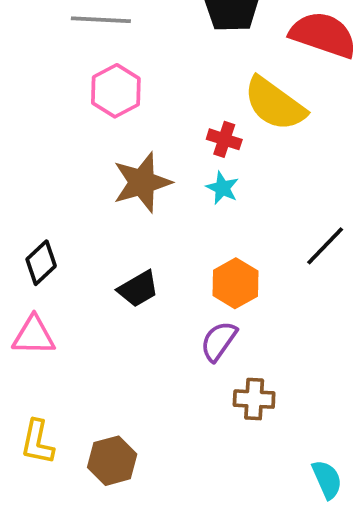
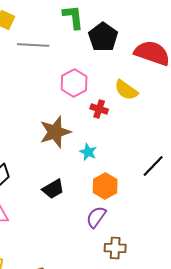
pink hexagon: (116, 91) -> (74, 83), moved
yellow semicircle: (275, 104) -> (126, 90), size x0.7
cyan star: (222, 188) -> (88, 152), moved

